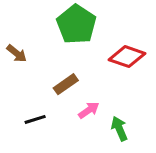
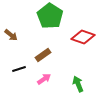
pink arrow: (89, 110) -> (44, 79), moved
black line: (35, 119) -> (19, 69), moved

